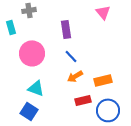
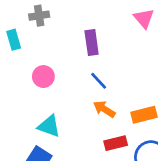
pink circle: (32, 53) -> (43, 77), size x0.6
orange arrow: (75, 76) -> (104, 109), turned 63

